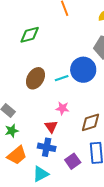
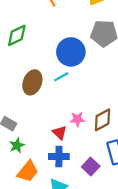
blue circle: (83, 70) -> (71, 52), moved
pink star: (62, 108) -> (77, 119), moved

